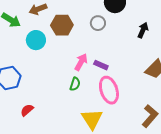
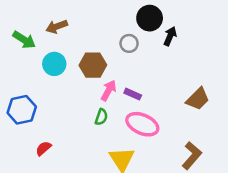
brown hexagon: (62, 25) -> (93, 65), moved
black arrow: (143, 30) -> (170, 36), moved
pink ellipse: (109, 90) -> (142, 124), turned -48

